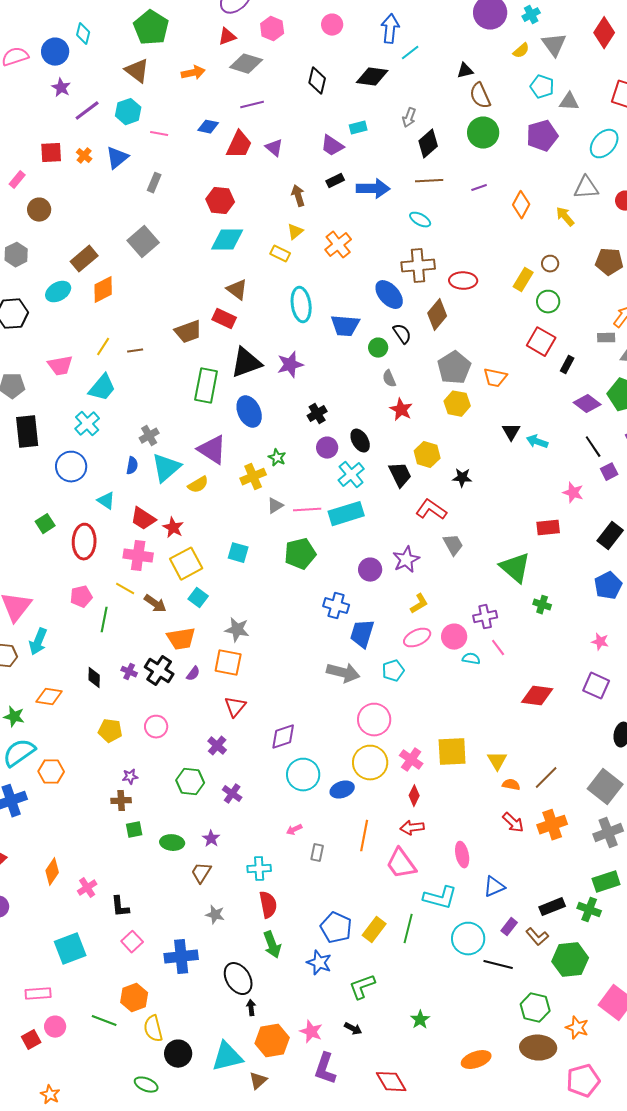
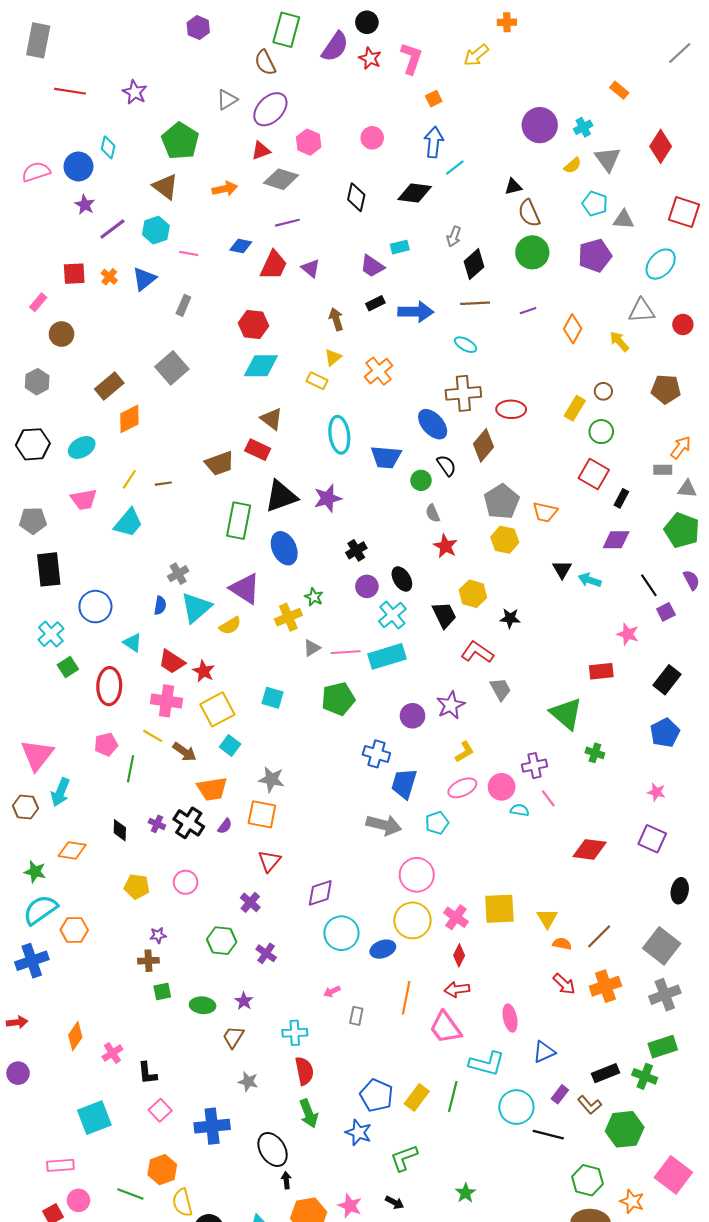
cyan ellipse: (58, 292) -> (82, 447), moved
purple diamond: (587, 404) -> (616, 540), moved, turned -36
cyan cross: (87, 424) -> (51, 634), moved

